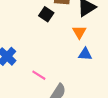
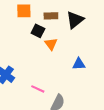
orange triangle: (79, 32) -> (51, 44), moved

